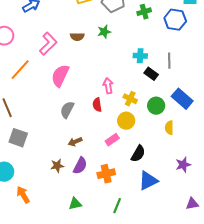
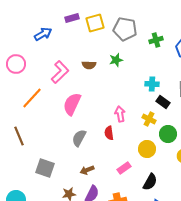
yellow cross: (130, 99) -> (149, 119), moved
yellow circle: (126, 121) -> (147, 149), moved
gray square: (18, 138) -> (45, 168), moved

